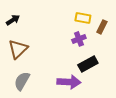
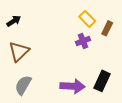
yellow rectangle: (83, 18) -> (87, 19), turned 35
black rectangle: (88, 64) -> (102, 81), moved, turned -36

